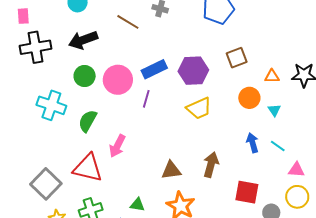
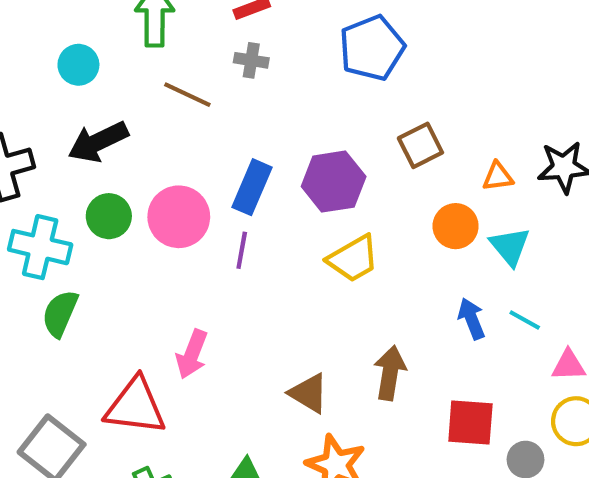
blue rectangle: (154, 69) -> (252, 187), turned -35
cyan cross: (51, 105) -> (40, 247), moved
cyan triangle: (274, 110) -> (510, 246), size x1.5
green semicircle: (88, 121) -> (60, 313), moved
brown triangle: (171, 170) -> (309, 393), turned 45

